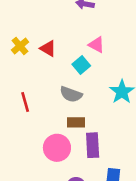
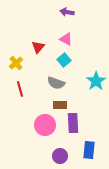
pink triangle: (96, 45) -> (66, 39), moved
yellow cross: (20, 46) -> (16, 63), moved
red triangle: (48, 48) -> (38, 47), turned 40

